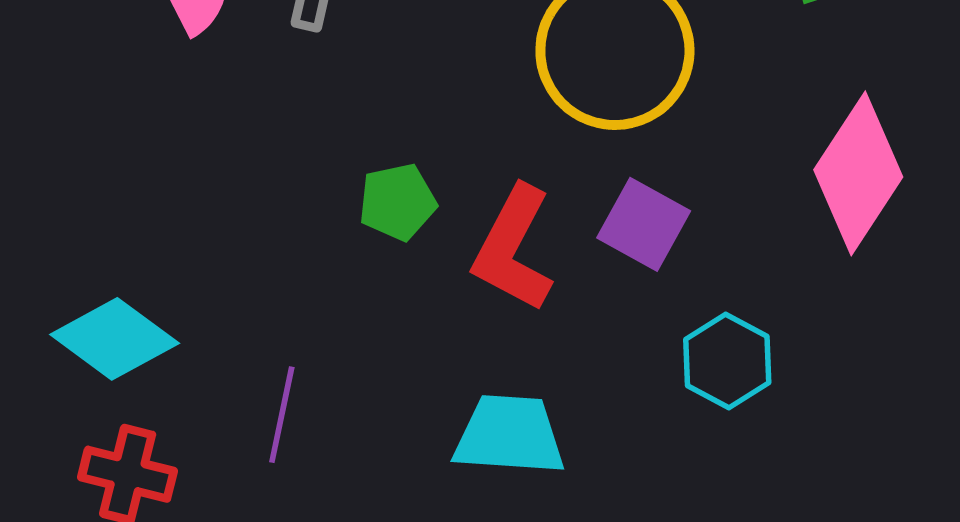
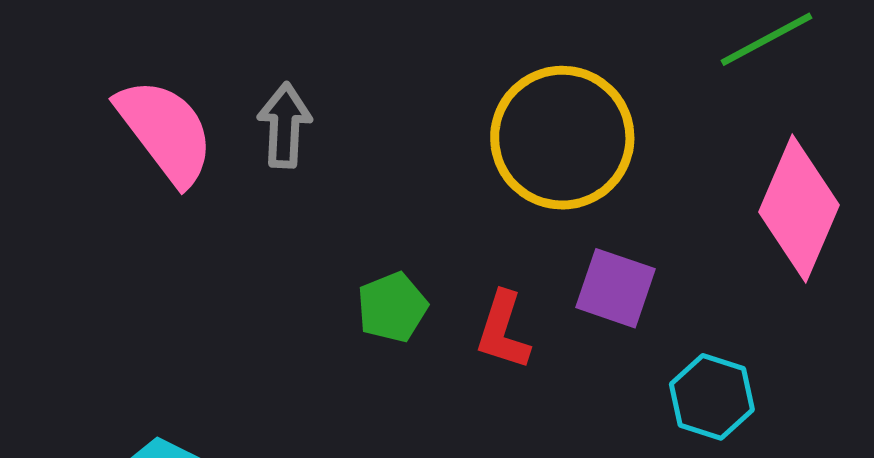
red L-shape: (513, 249) -> (503, 331), size x0.7

